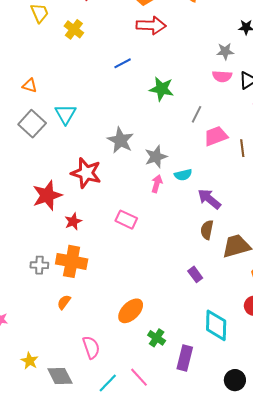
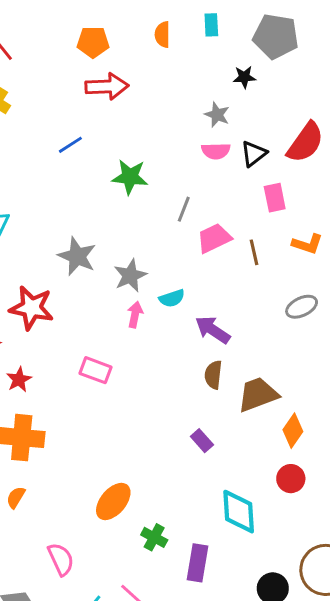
gray star: (225, 51) -> (217, 115), turned 30

